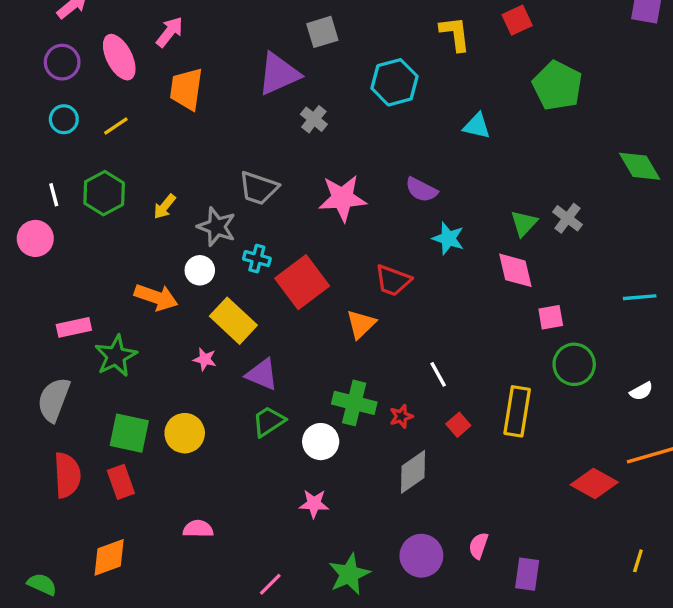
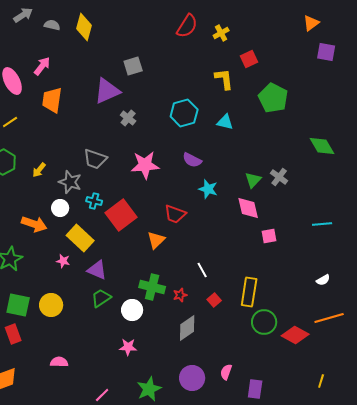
yellow L-shape: (455, 34) -> (224, 79), moved
cyan hexagon: (395, 82) -> (184, 113), moved
green circle: (574, 364) -> (264, 322), moved

